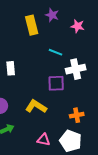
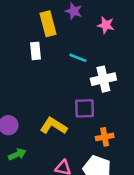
white rectangle: (11, 68) -> (36, 51), moved
purple square: (56, 83) -> (85, 108), moved

